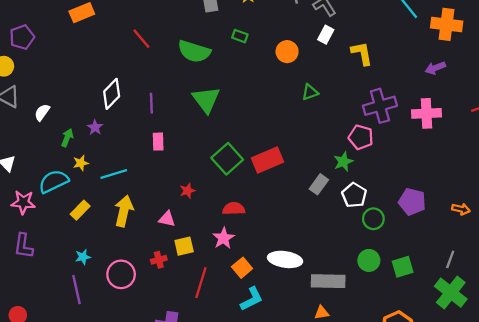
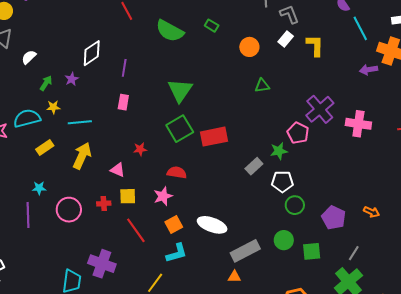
yellow L-shape: (362, 53) -> (315, 45), moved
purple arrow: (435, 68) -> (369, 70), moved
green triangle: (206, 100) -> (180, 90), moved
purple cross: (380, 106) -> (320, 109), turned -36
white pentagon: (354, 195) -> (282, 182), turned 30
purple pentagon: (412, 202) -> (334, 218), moved
gray rectangle: (328, 281) -> (245, 251), turned -40
red line: (201, 283) -> (136, 230), turned -64

